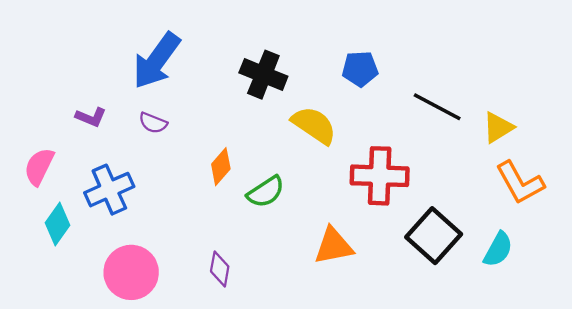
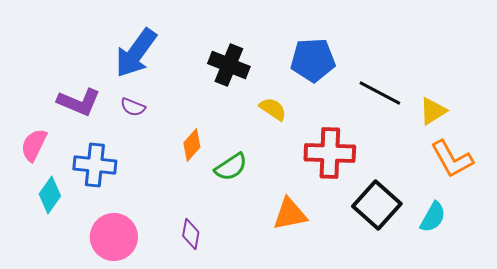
blue pentagon: (360, 69) -> (313, 60), size x1.4
purple L-shape: (91, 117) -> (79, 102), size x1.6
yellow semicircle: (314, 125) -> (273, 109), size x0.7
blue cross: (109, 190) -> (95, 165), turned 30

